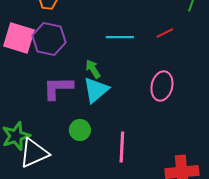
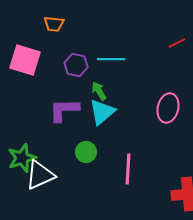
red line: (165, 33) -> (177, 43), moved
cyan line: (120, 37) -> (111, 59), moved
purple hexagon: (49, 39) -> (76, 65), moved, size x0.7

